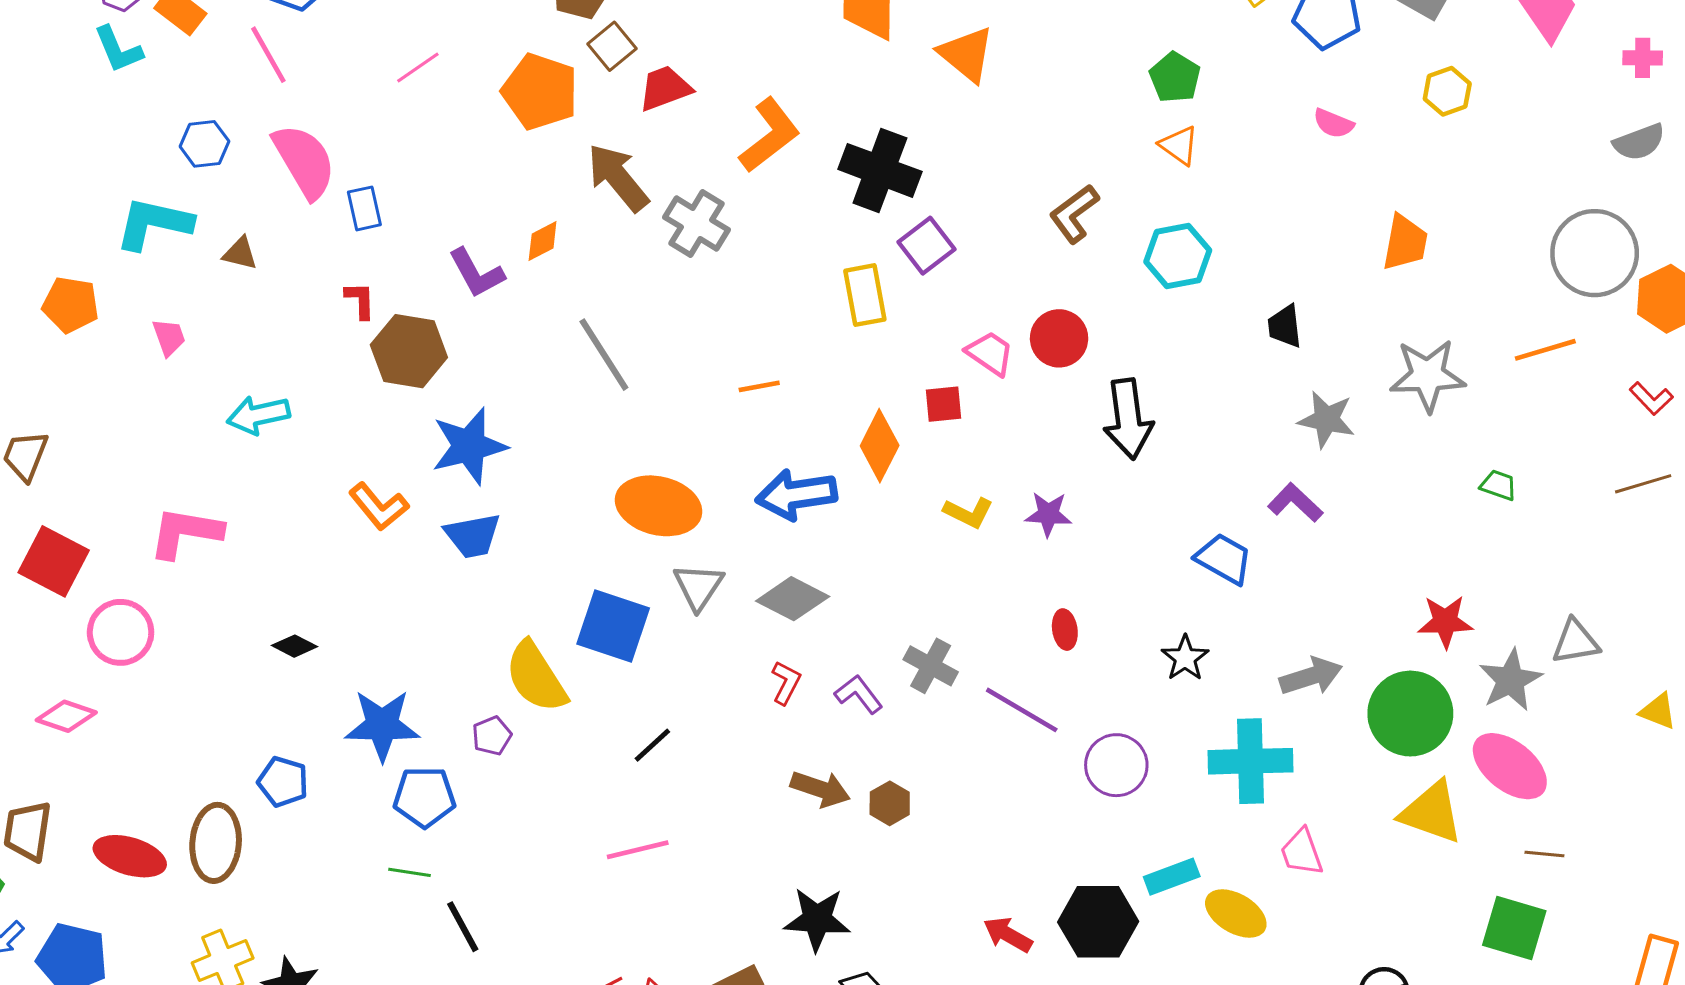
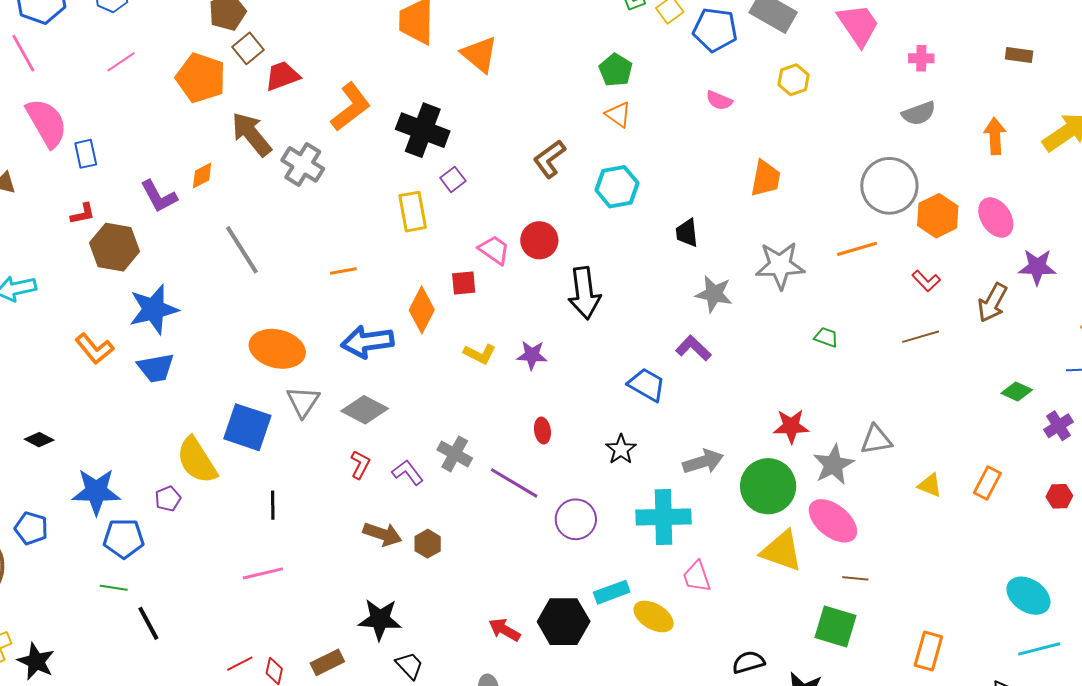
purple square: (927, 246) -> (453, 179), size x0.7
red L-shape: (360, 300) -> (83, 214), turned 80
black line: (652, 745) -> (273, 505), turned -48

